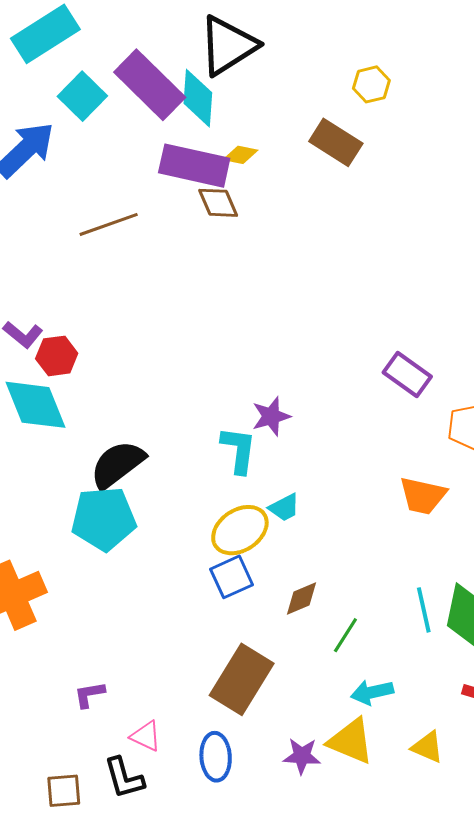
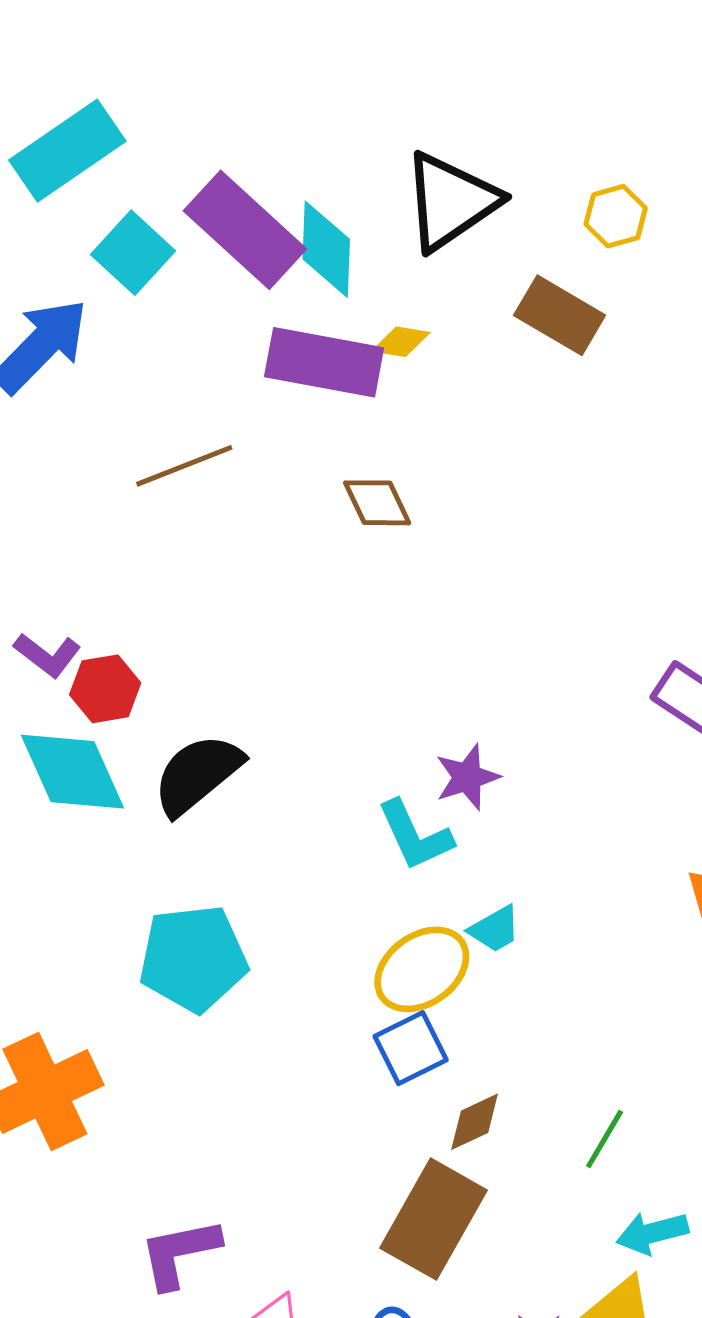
black triangle: (228, 46) -> (451, 201), moved
brown diamond: (218, 203) -> (377, 503), moved
cyan L-shape: (239, 450) -> (415, 835), turned 150
black semicircle: (117, 465) -> (197, 774), moved
brown diamond: (301, 598) -> (475, 1122), moved
purple L-shape: (89, 694) -> (180, 1253), size x1.6

